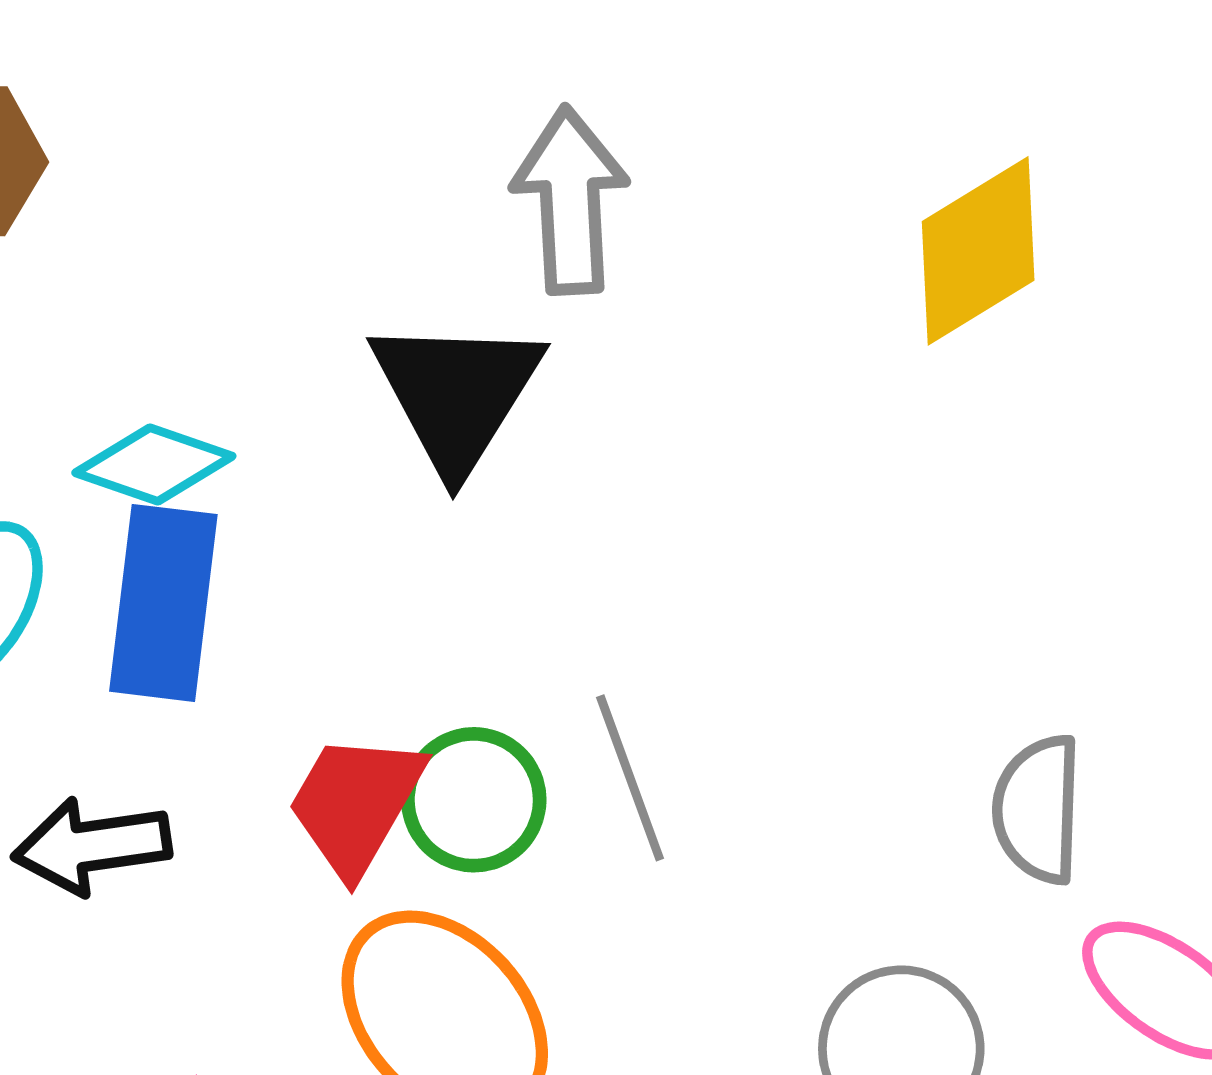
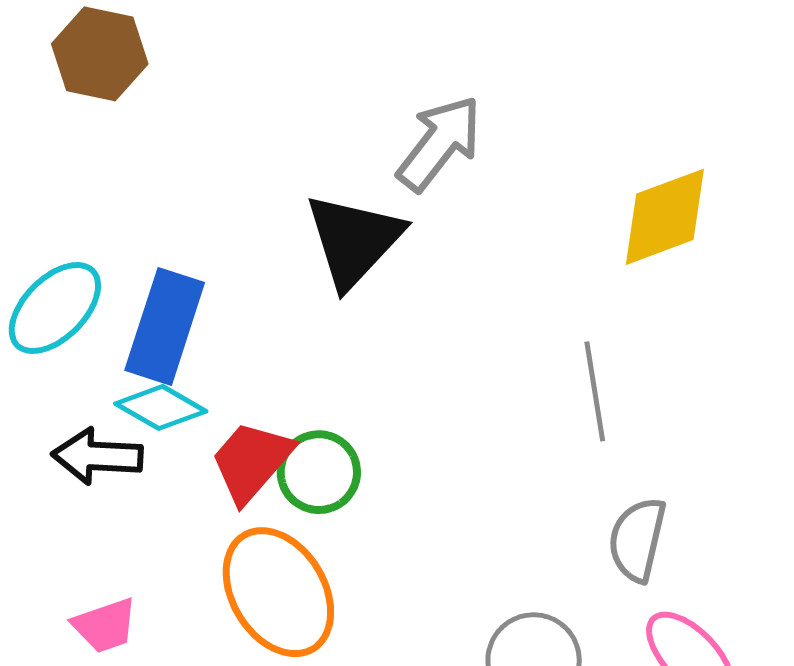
gray arrow: (570, 200) -> (439, 143), turned 30
cyan diamond: (154, 464) -> (161, 407), moved
gray line: (630, 778) -> (595, 391), moved

